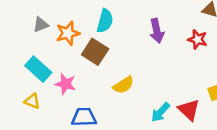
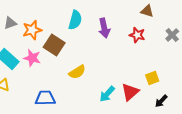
cyan semicircle: (105, 21) -> (75, 20), moved
pink star: (65, 84) -> (32, 58), moved
red triangle: (189, 110) -> (130, 92), turned 36

